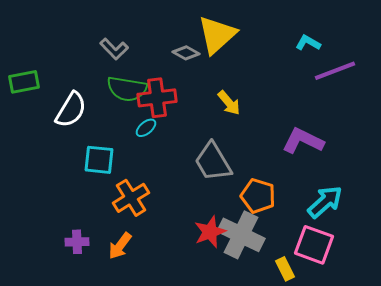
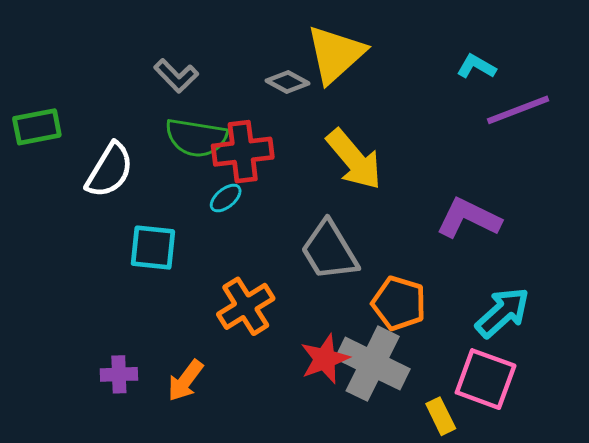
yellow arrow: (229, 103) -> (354, 159), size x1.6
orange cross: (131, 198) -> (246, 306), moved

